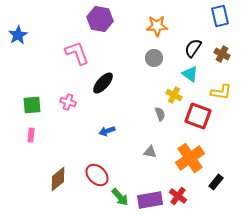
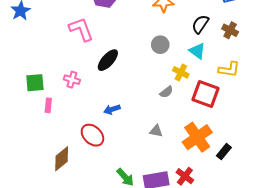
gray circle: (154, 58) -> (160, 45), moved
gray semicircle: (160, 114) -> (166, 92), turned 72
pink rectangle: (31, 135) -> (48, 105), moved
red ellipse: (97, 175) -> (92, 135), moved
black rectangle: (216, 182) -> (224, 152), moved

